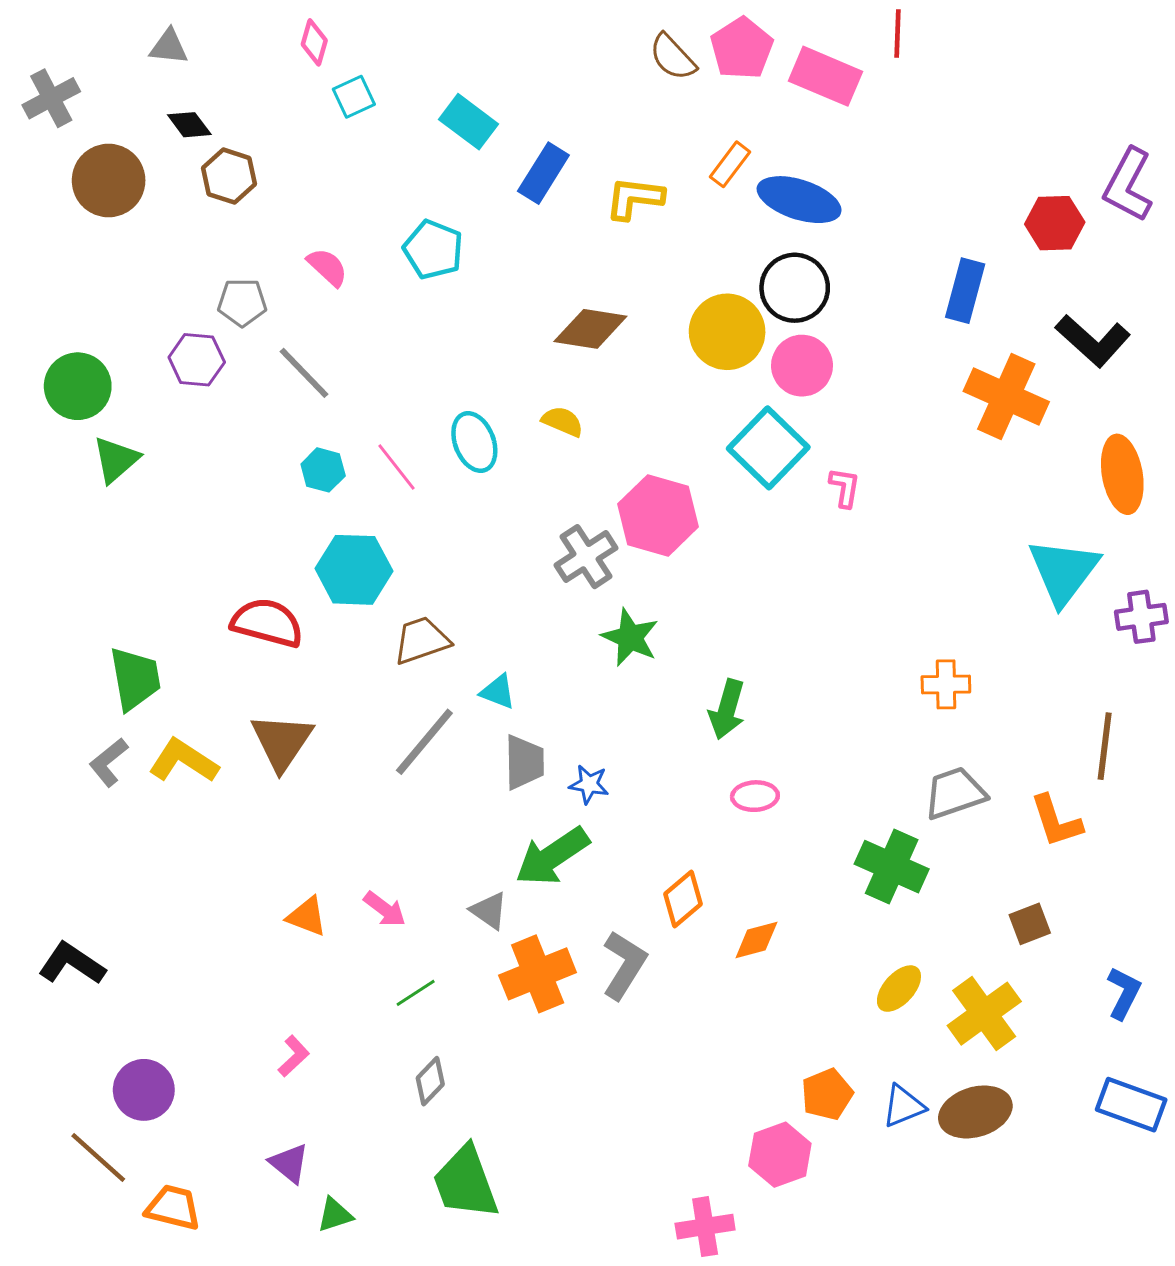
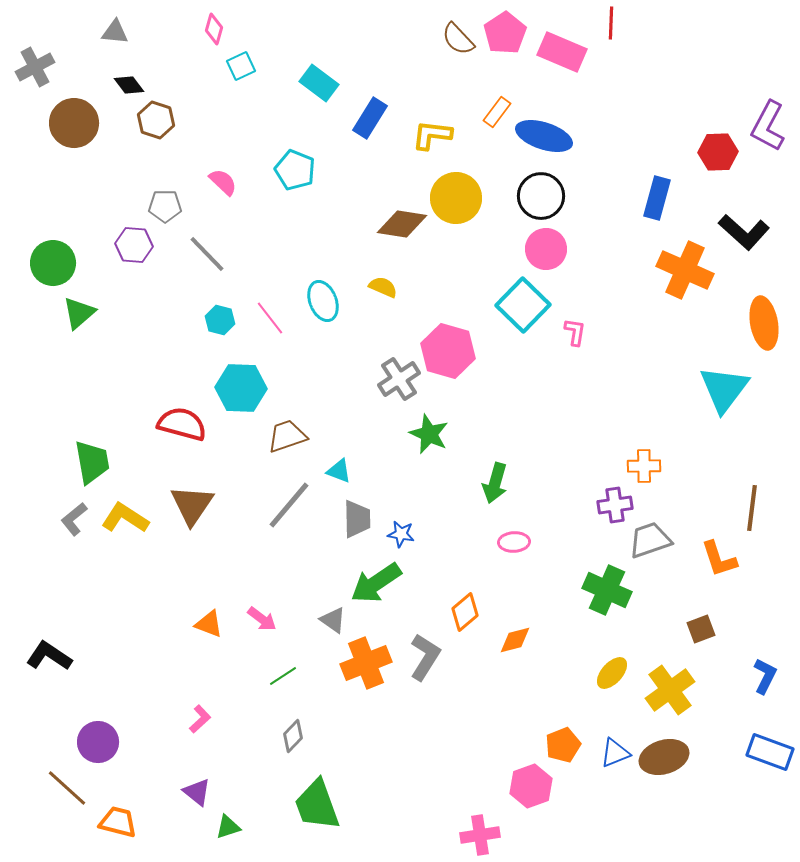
yellow circle: (727, 332) -> (456, 198), moved
purple cross: (1141, 617) -> (615, 505), moved

